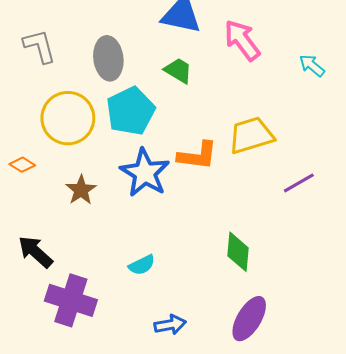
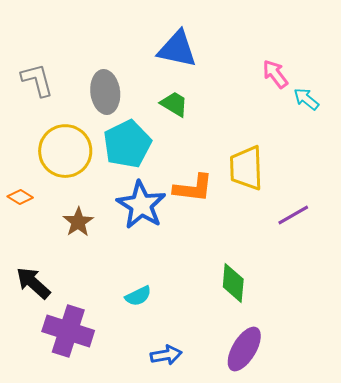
pink arrow: (242, 40) -> (275, 74), moved, size x0.7
yellow trapezoid: (251, 135) -> (246, 168), turned -75

